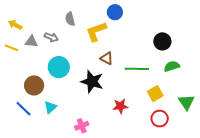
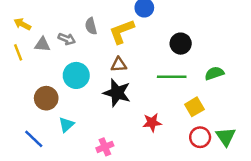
gray semicircle: (70, 19) -> (91, 26), moved
black circle: (162, 41) -> (181, 44), moved
yellow line: (11, 48) -> (18, 52), turned 48
brown triangle: (107, 58) -> (119, 65), moved, turned -32
green triangle: (186, 102) -> (226, 137), moved
blue line: (23, 109) -> (34, 139), moved

